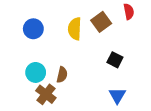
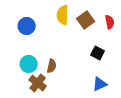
red semicircle: (129, 12) -> (110, 22), moved
yellow semicircle: (75, 29) -> (63, 15), moved
blue triangle: (117, 95) -> (100, 84), turned 35

